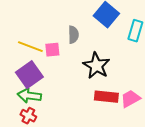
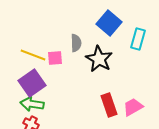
black star: (96, 66) -> (99, 59), moved
red rectangle: (106, 97) -> (109, 105), turned 65

